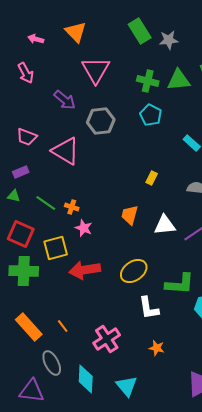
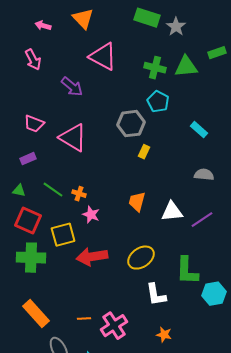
green rectangle: (140, 31) -> (147, 18), turned -40
gray star: (169, 40) -> (176, 27), turned -30
pink triangle: (96, 70) -> (103, 57), turned -32
gray hexagon: (101, 121) -> (131, 124), moved
yellow rectangle: (152, 178) -> (144, 152), moved
green triangle: (14, 196) -> (19, 191), moved
green L-shape: (180, 284) -> (187, 271), turned 88
orange line: (63, 326) -> (84, 319), moved, turned -56

